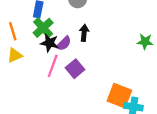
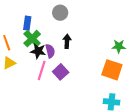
purple semicircle: (64, 43) -> (50, 51), turned -56
orange square: (119, 96) -> (112, 70), moved

